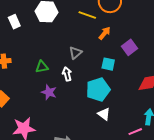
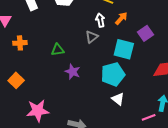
cyan square: (108, 64) -> (124, 49), size x1.5
white arrow: (67, 74) -> (100, 20), moved
purple star: (49, 92) -> (73, 72), moved

